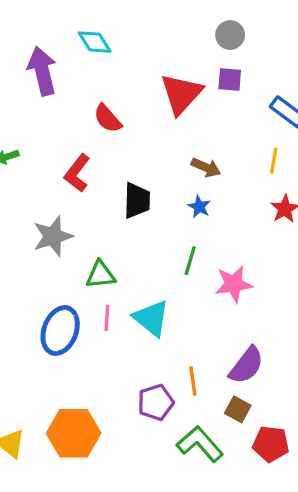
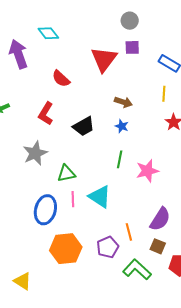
black trapezoid: (137, 201) -> (84, 126), turned 65
orange hexagon: (74, 433) -> (66, 249), moved

